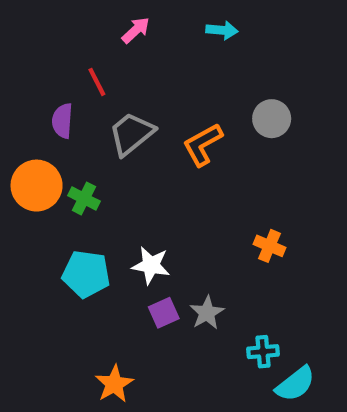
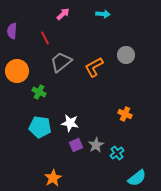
purple semicircle: (62, 121) -> (12, 31), moved
orange circle: (37, 186) -> (17, 71), moved
cyan cross: (263, 352) -> (117, 153), moved, turned -32

